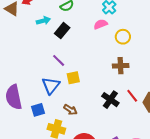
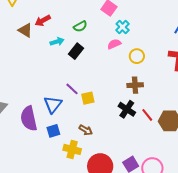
purple line: (59, 60) -> (72, 89), moved
blue triangle: (51, 86) -> (53, 105), moved
black cross: (110, 100) -> (127, 109), moved

